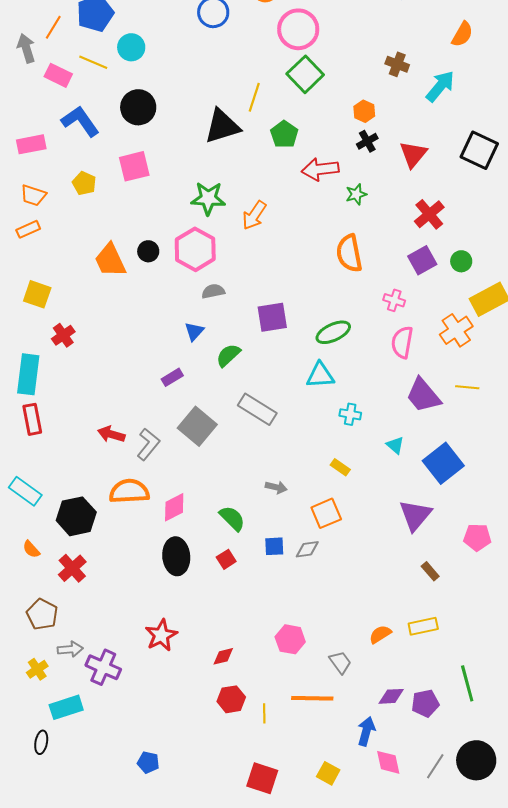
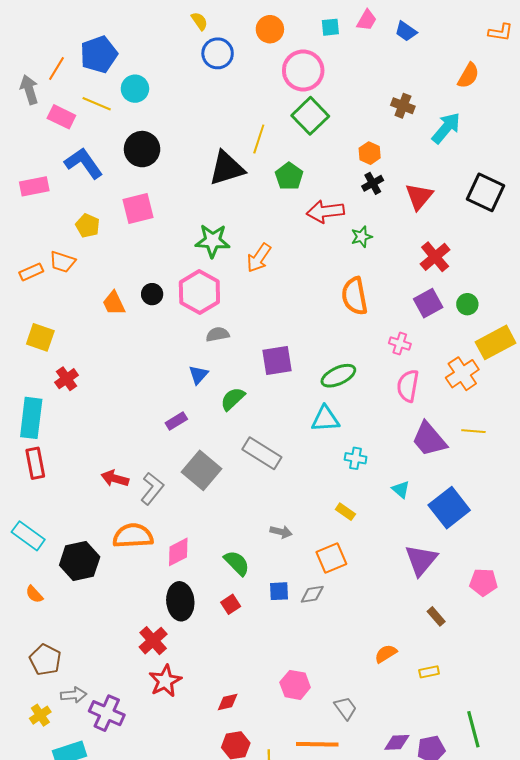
orange trapezoid: (33, 195) -> (62, 262), moved
orange trapezoid: (110, 260) -> (114, 303), size x0.7
red cross: (72, 568) -> (153, 641), moved
yellow rectangle: (423, 626) -> (429, 672), size x0.7
orange semicircle: (380, 634) -> (386, 654), moved

